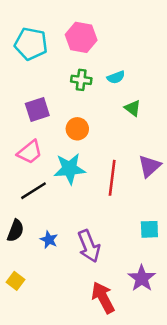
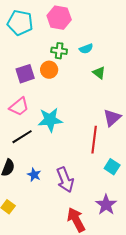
orange circle: (77, 129) -> (49, 70), moved
red line: (112, 178) -> (94, 140), moved
cyan square: (149, 229) -> (112, 167), turned 35

